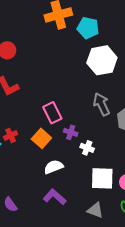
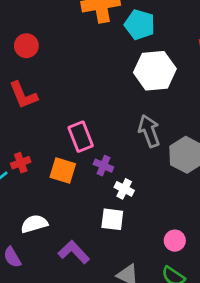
orange square: (41, 138) -> (63, 170), turned -30
white semicircle: (54, 167) -> (34, 224), moved
white square: (102, 178) -> (112, 219), moved, size x0.7

